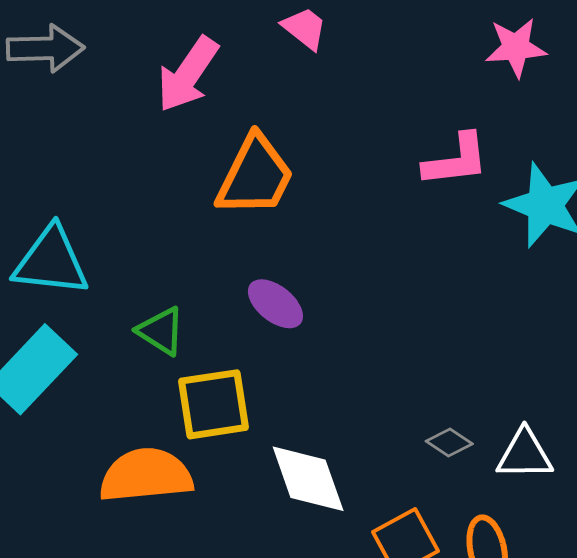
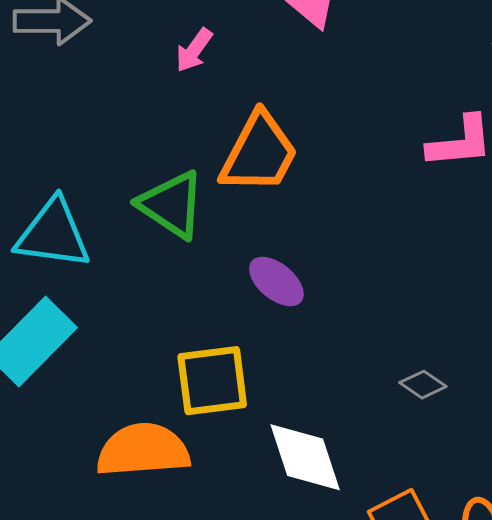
pink arrow: (188, 74) -> (194, 50), size x0.6
green triangle: (161, 331) -> (172, 205), moved, size x1.4
gray diamond: (449, 443) -> (423, 385), moved

